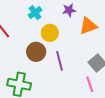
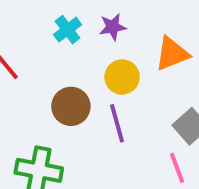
purple star: (69, 10) -> (113, 27), moved
yellow circle: (50, 33) -> (122, 77), moved

